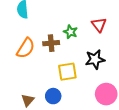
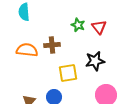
green star: (71, 32) -> (78, 25), moved
orange semicircle: (26, 48) -> (27, 50), turned -115

